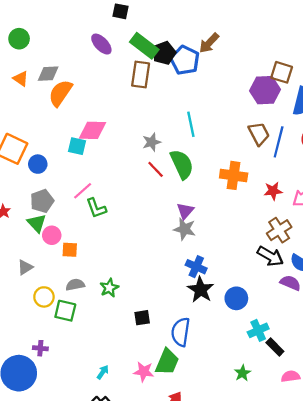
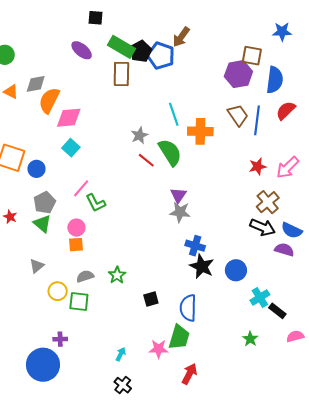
pink diamond: (92, 130) -> (69, 118), moved
cyan square: (77, 146) -> (71, 148), turned 36
orange cross: (234, 175) -> (200, 131), moved
pink circle: (52, 235) -> (76, 228), moved

